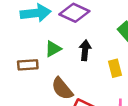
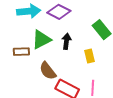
green triangle: (53, 49) -> (41, 40), size x1.5

